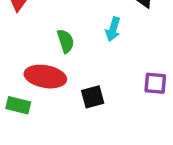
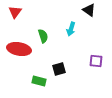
red ellipse: (45, 77) -> (19, 49), moved
green rectangle: (18, 105) -> (39, 81), moved

